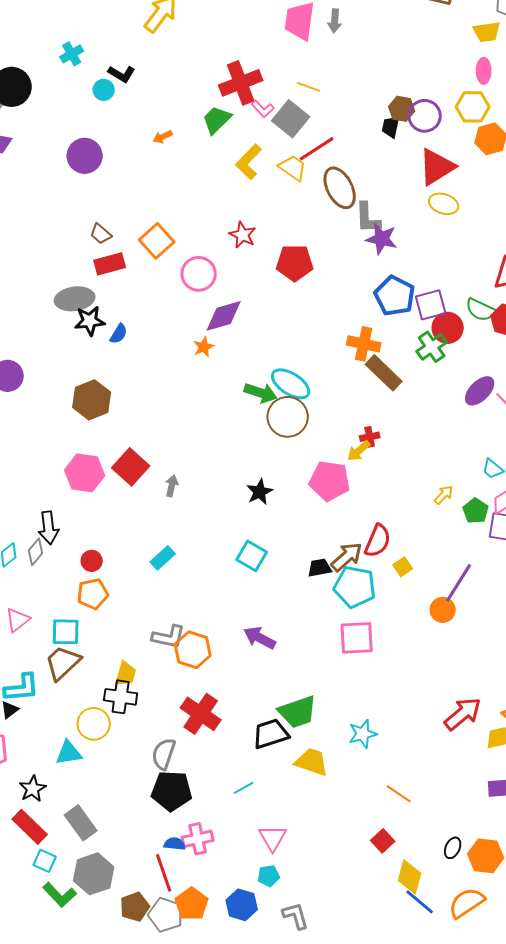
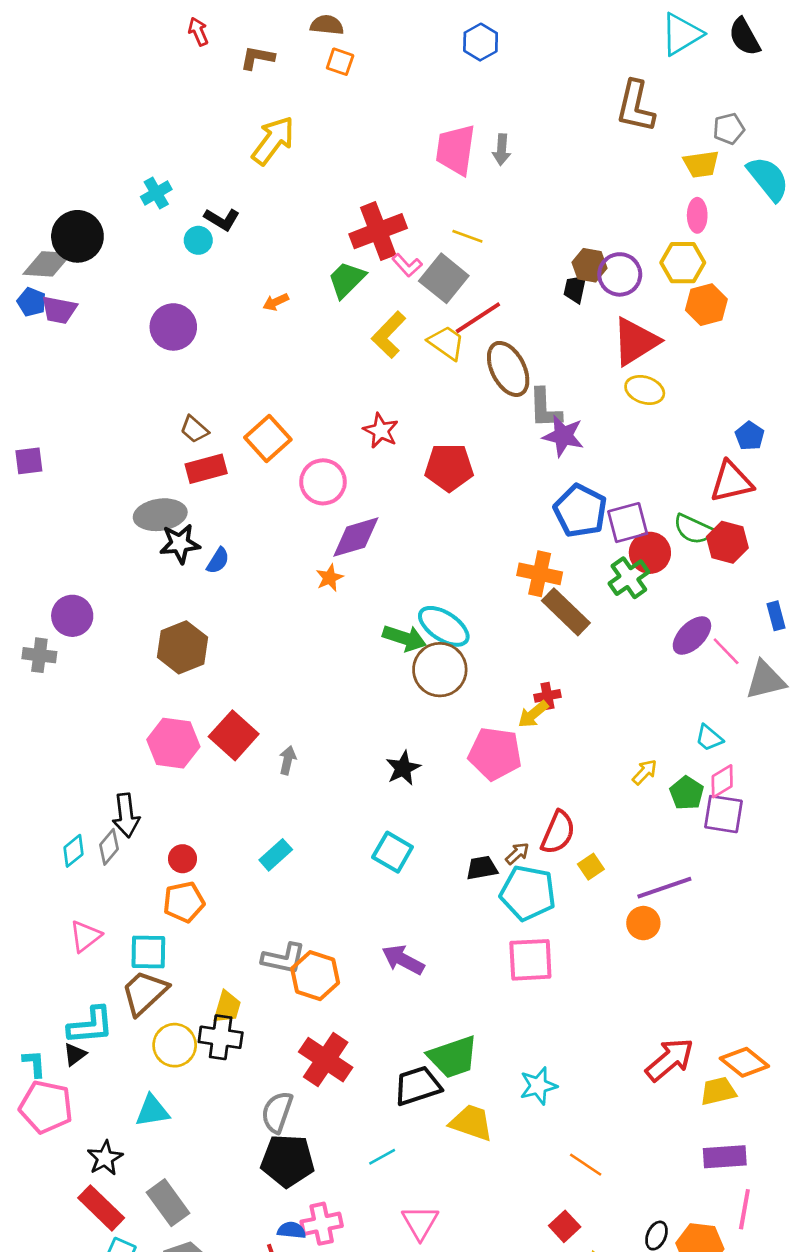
brown arrow: (347, 557) -> (517, 853), size x0.6
purple line: (459, 583) -> (664, 888), turned 39
yellow circle: (94, 724) -> (175, 1045), moved

